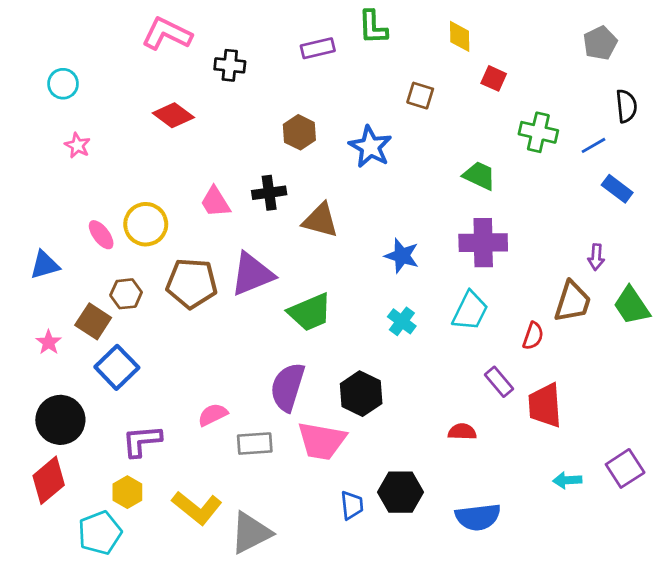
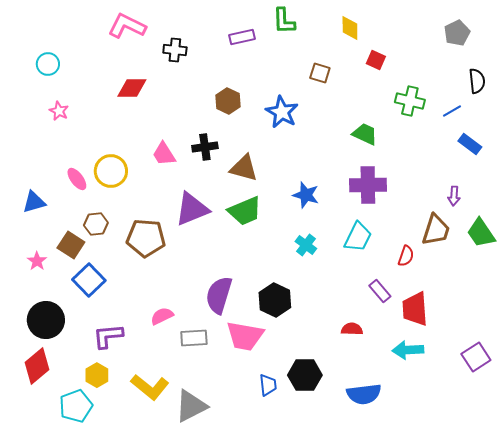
red diamond: (173, 115) -> (132, 88), turned -36
brown pentagon: (192, 283) -> (146, 238), moved
green trapezoid: (310, 312) -> (245, 211), moved
cyan arrow: (567, 480) -> (408, 350), moved, size x1.4

